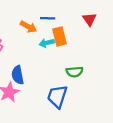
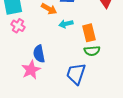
orange rectangle: (59, 36) -> (89, 33), moved

